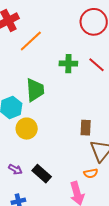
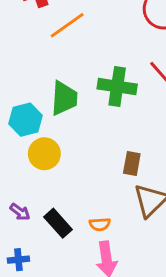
green cross: (68, 64) -> (117, 87), moved, size x1.4
orange semicircle: (91, 173) -> (100, 224), moved

